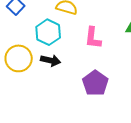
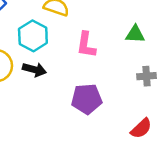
purple pentagon: (95, 83) -> (87, 99), turned 30

